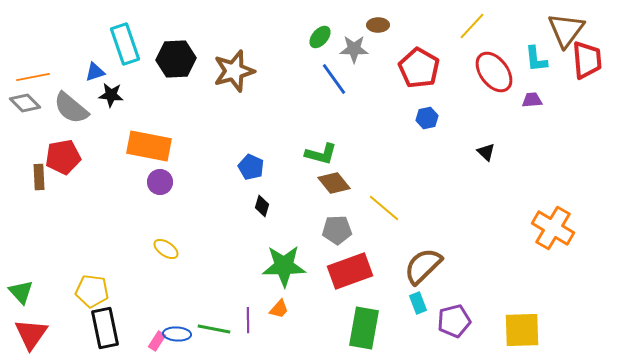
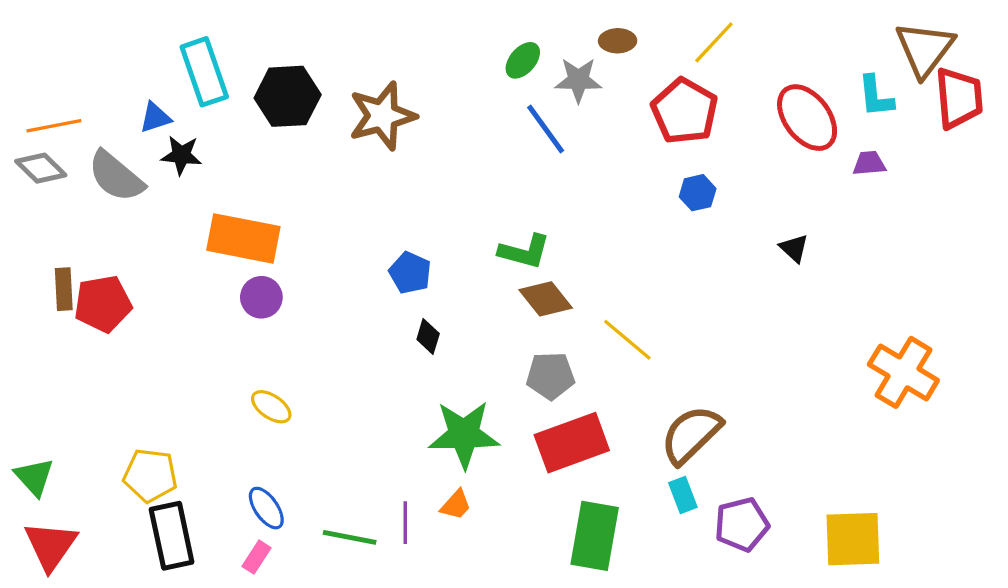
yellow line: (472, 26) -> (714, 42), moved
red pentagon: (63, 157) -> (103, 304), moved
blue ellipse: (177, 334) -> (266, 508), moved, turned 52

